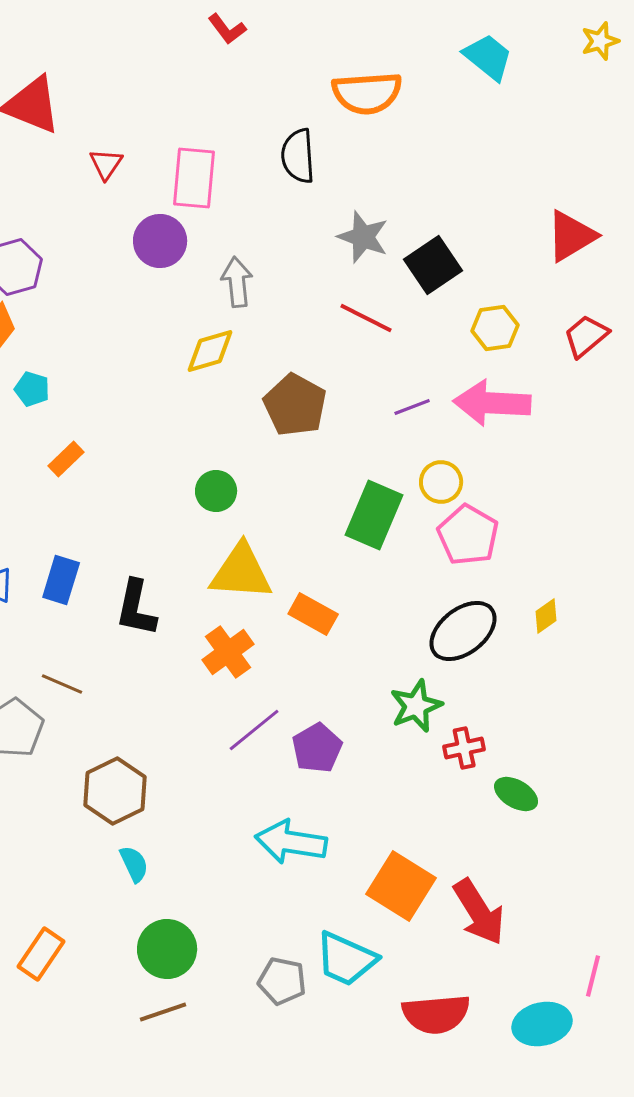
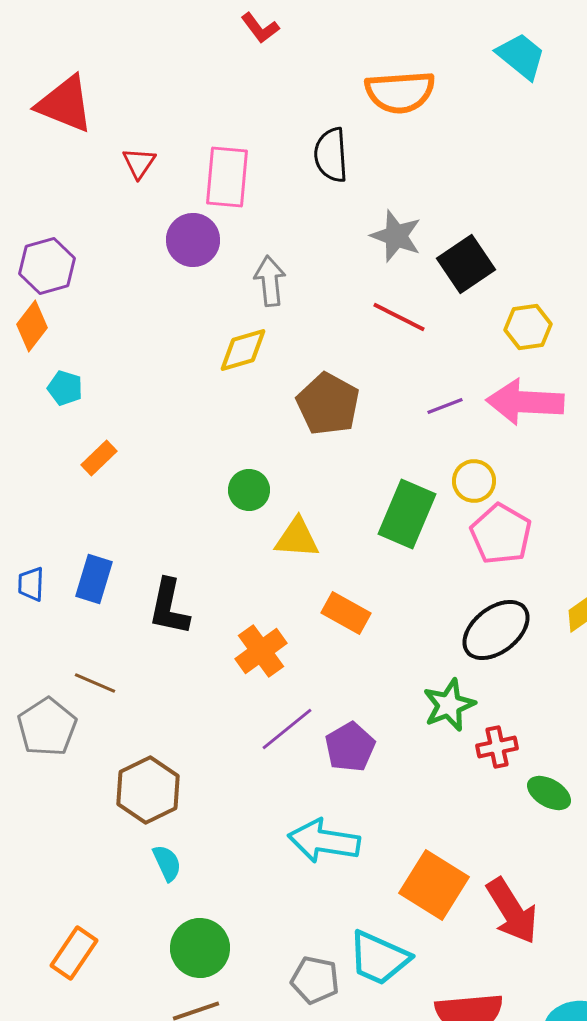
yellow triangle: (241, 572) -> (297, 538), moved, size x0.7

